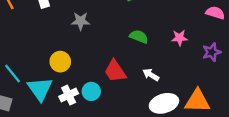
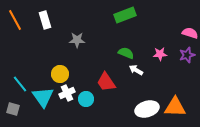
purple star: (212, 52) -> (187, 55), moved
white arrow: (151, 75) -> (136, 70), moved
white cross: (69, 95) -> (67, 93), moved

